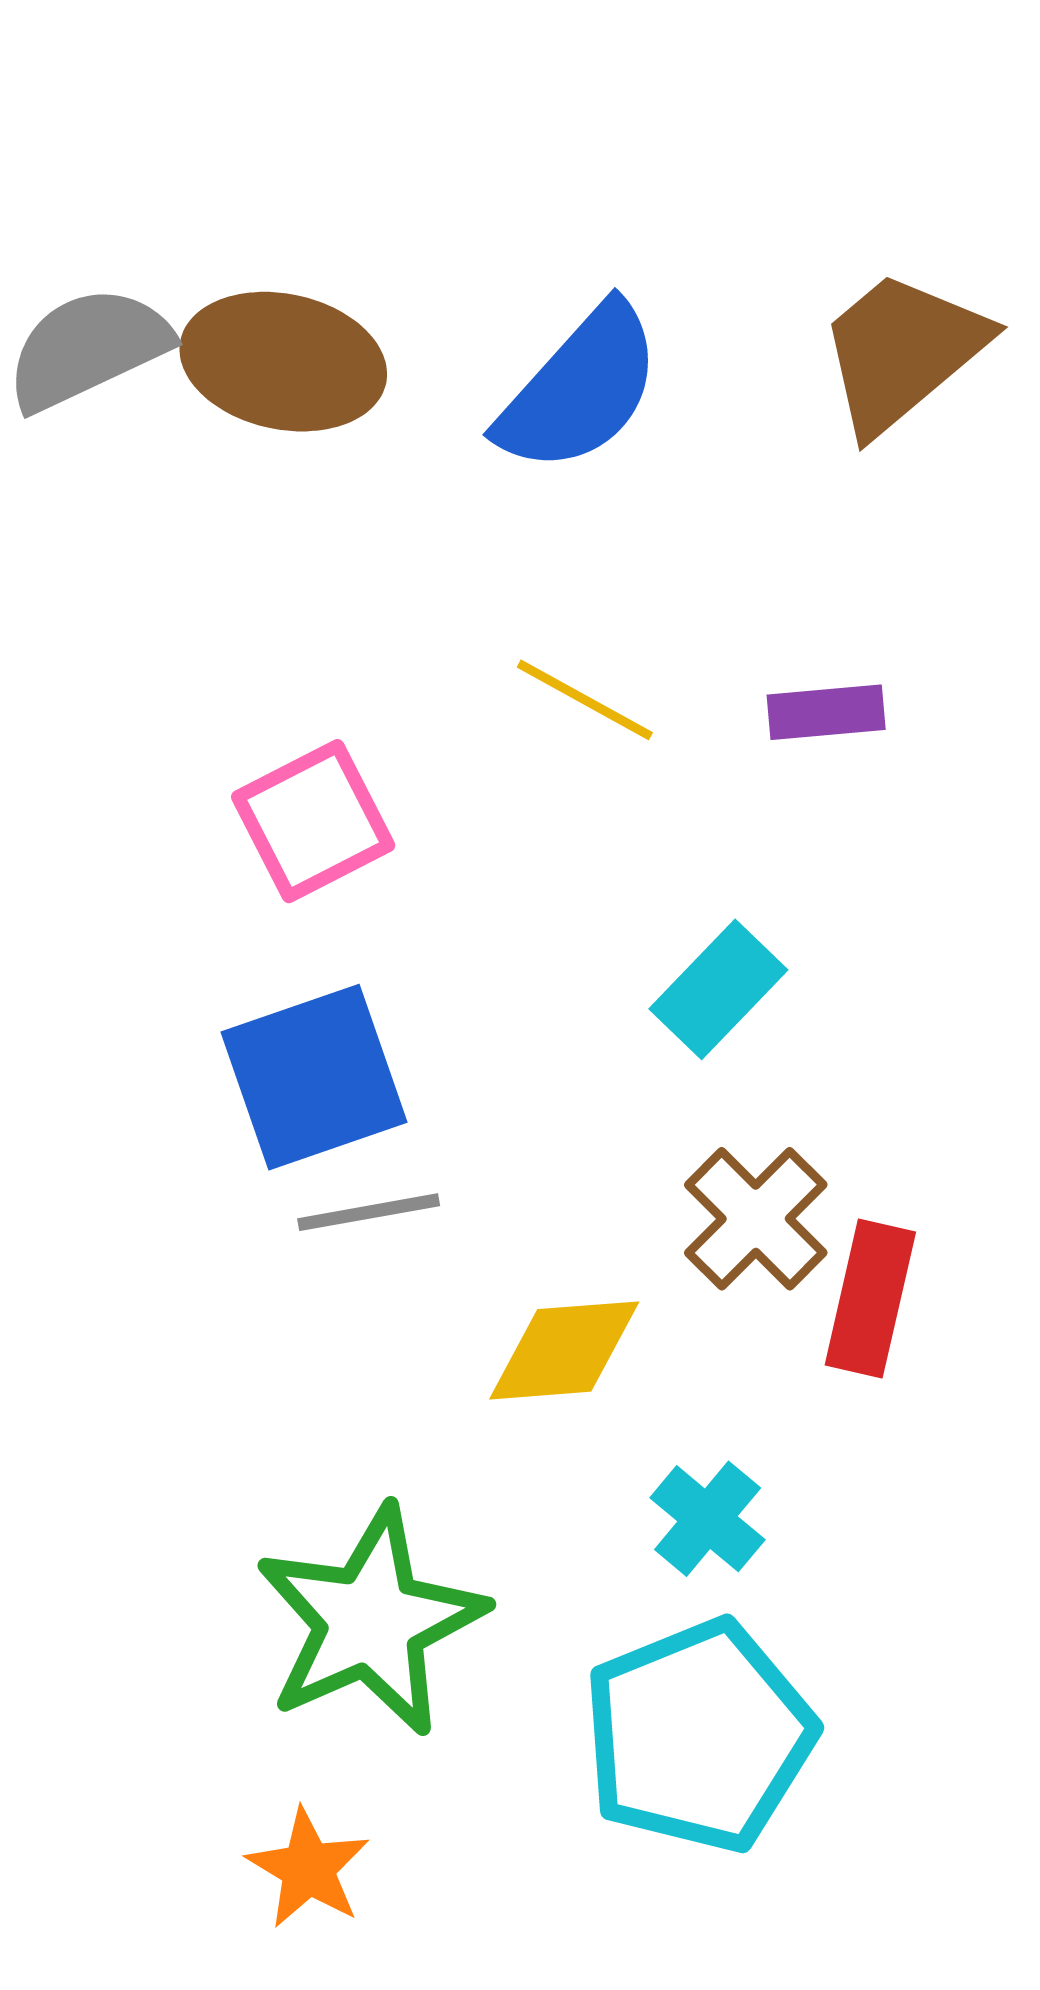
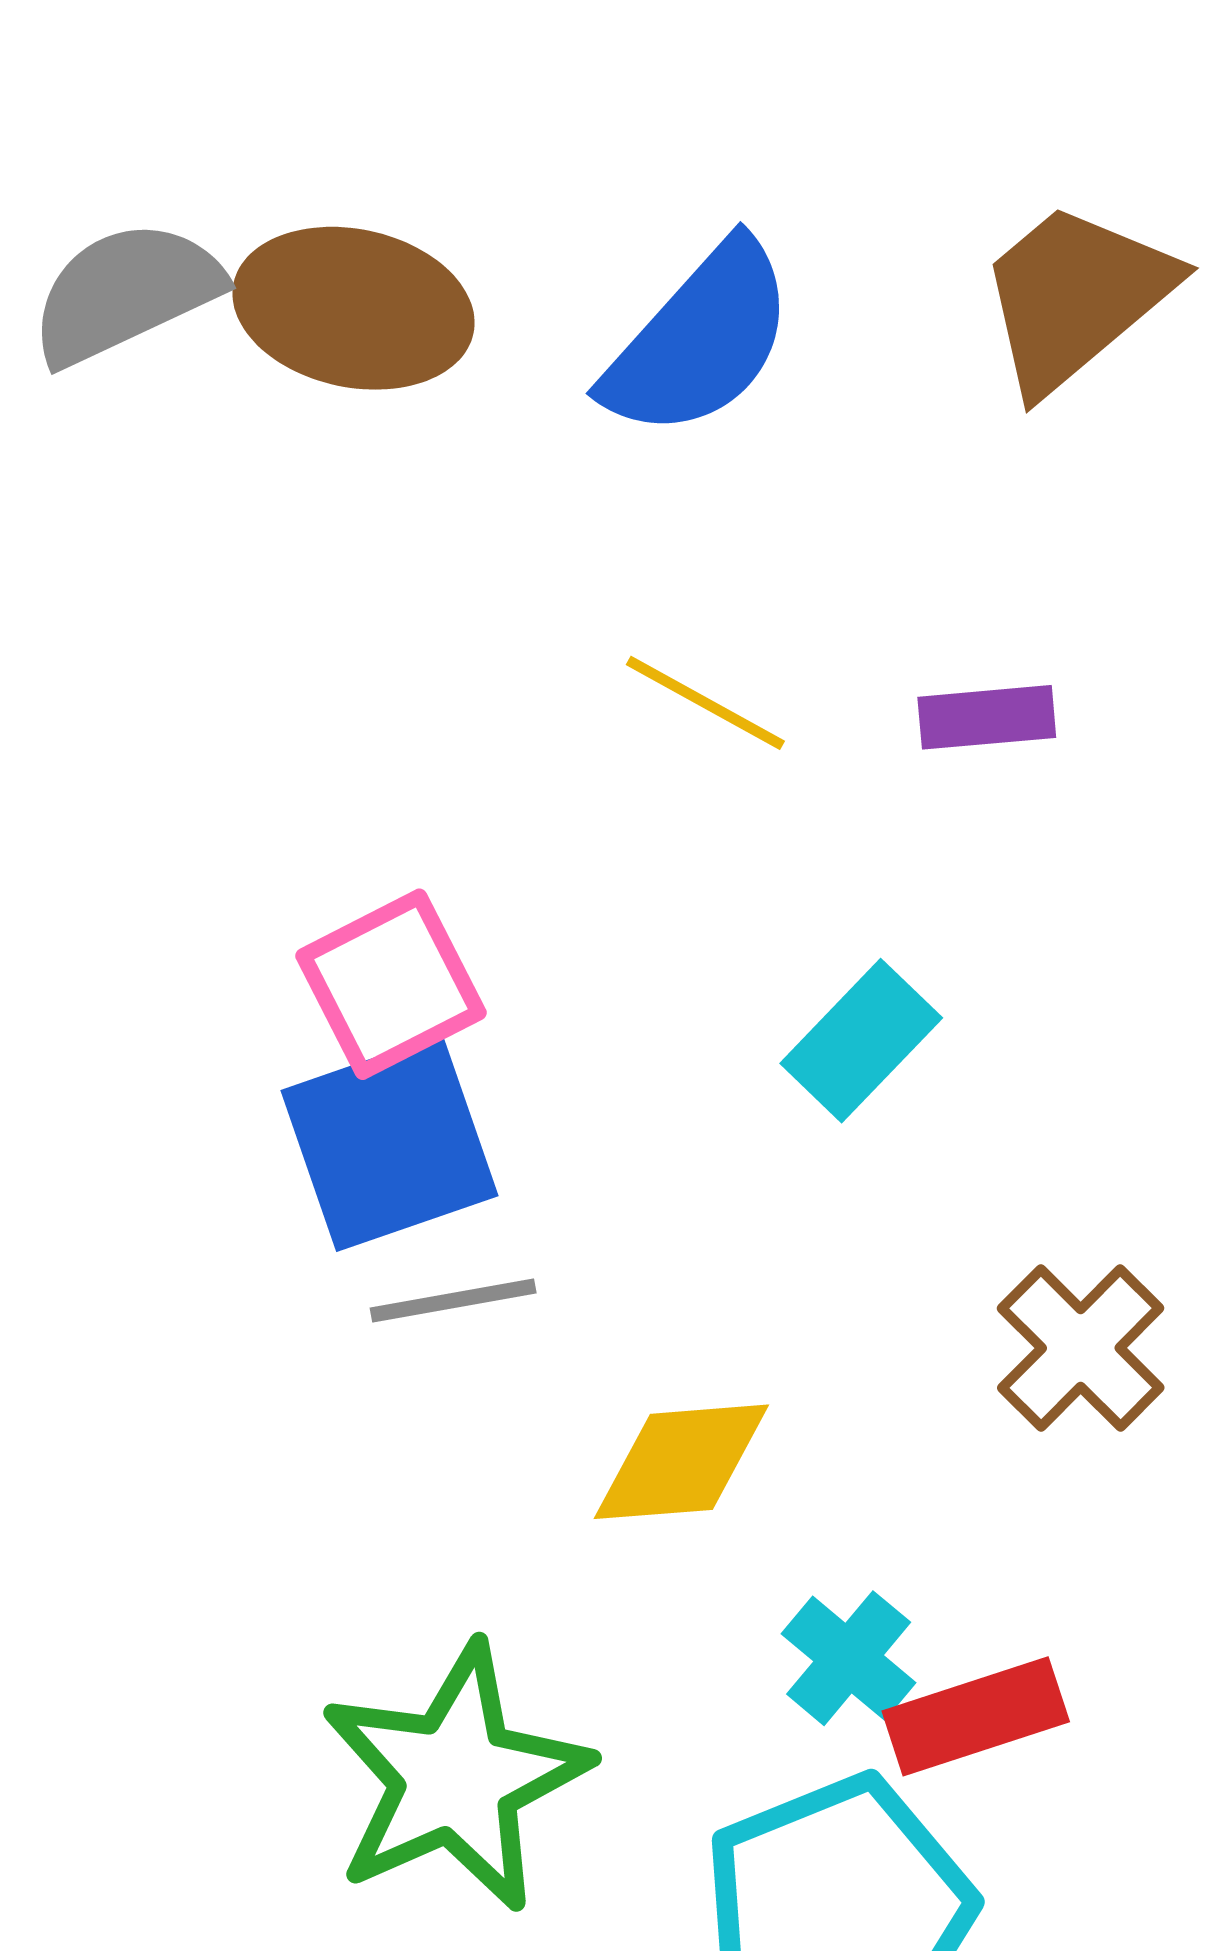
pink square: (313, 821) -> (391, 984), moved
brown cross: (756, 1219) -> (1081, 1348), moved
red rectangle: (870, 1299) -> (976, 1716), moved, turned 59

